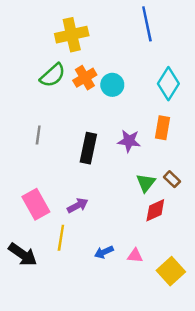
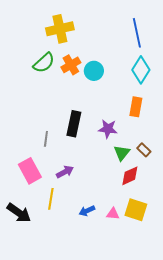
blue line: (147, 24) -> (137, 33), moved
gray line: (38, 135) -> (46, 139), moved
purple star: (129, 141) -> (108, 129), moved
yellow square: (171, 271) -> (136, 210), moved, turned -30

